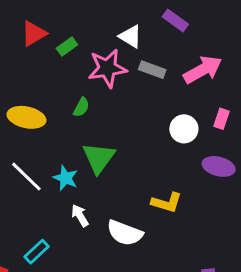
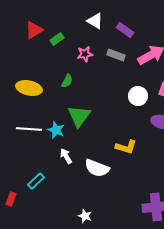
purple rectangle: (175, 21) -> (125, 30), moved
white triangle: (130, 36) -> (95, 21), moved
pink star: (107, 68) -> (85, 54), size x0.6
white line: (26, 177) -> (29, 129), turned -40

